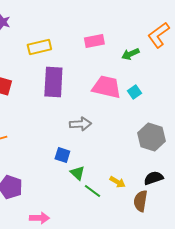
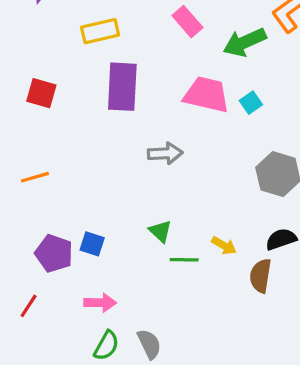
pink rectangle: (94, 41) -> (187, 22), turned 60
green arrow: (130, 54) -> (245, 42), size x1.5
blue square: (62, 155) -> (92, 244), moved
green line: (92, 191) -> (184, 260), turned -36

